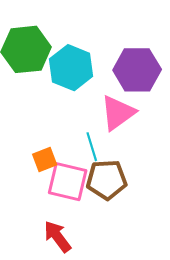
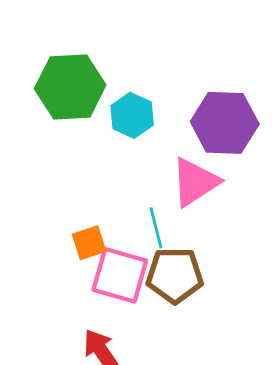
cyan hexagon: (71, 68) -> (132, 115), size x0.7

